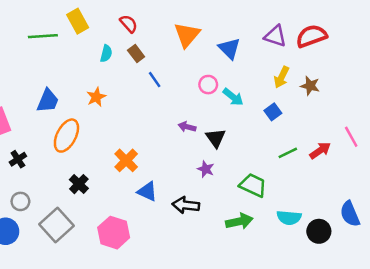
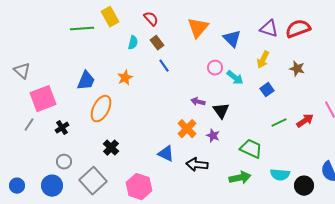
yellow arrow: (282, 77) -> (263, 60), moved
blue line: (155, 80) -> (164, 66), moved
orange cross: (126, 160) -> (187, 129), moved

